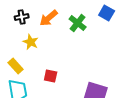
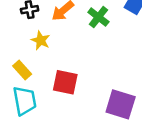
red square: (51, 76) -> (65, 82), size x1.5

